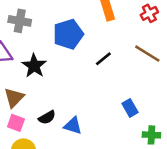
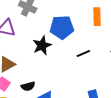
black star: (34, 66) -> (42, 45), moved

